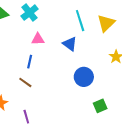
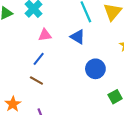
blue line: (30, 62) -> (39, 59), turned 32

